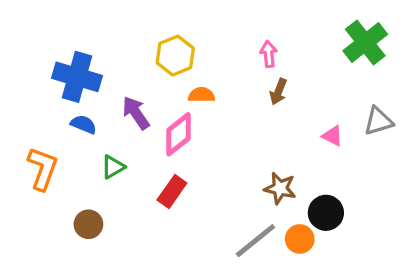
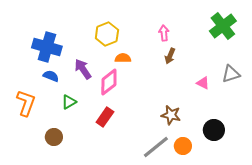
black circle: (326, 213) -> (214, 130), moved

